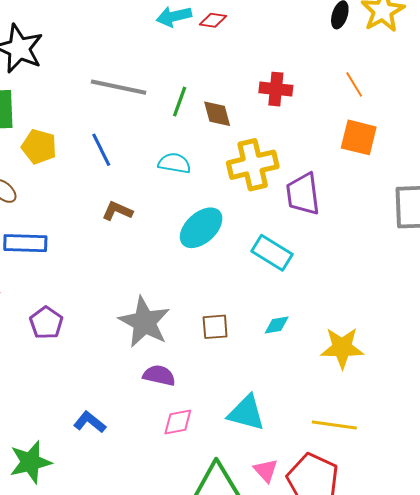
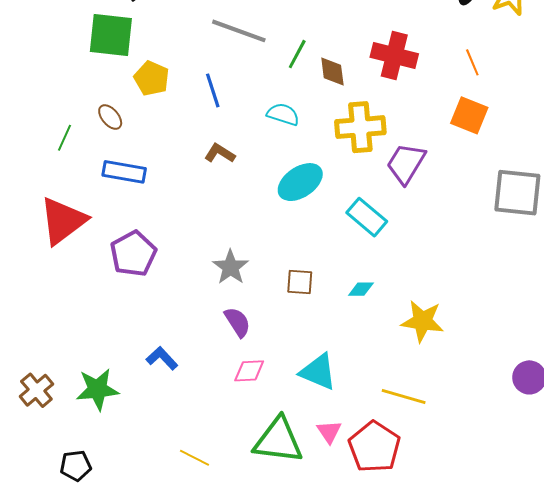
red cross: (276, 89) -> (394, 56), size x1.4
purple trapezoid: (303, 194) -> (406, 163), turned 30
gray star: (144, 322) -> (231, 267), size x0.7
purple pentagon: (46, 323) -> (133, 254), size x1.4
purple semicircle: (159, 375) -> (237, 322), turned 36

